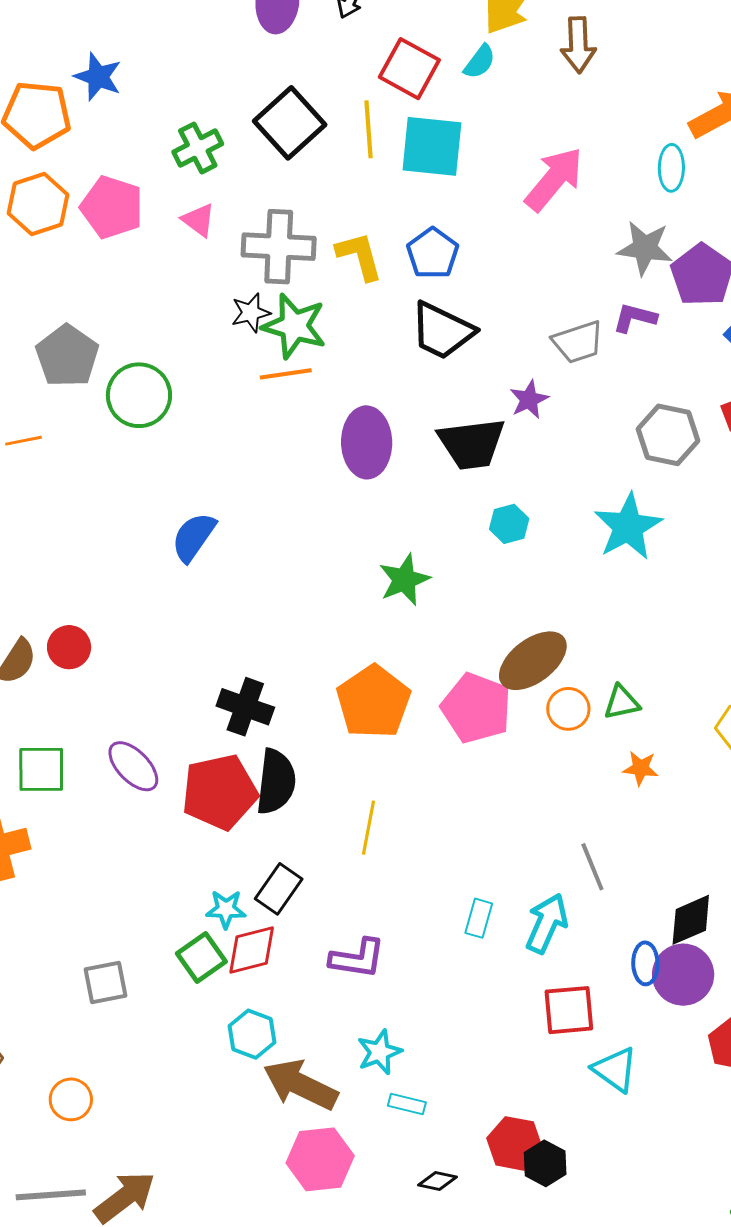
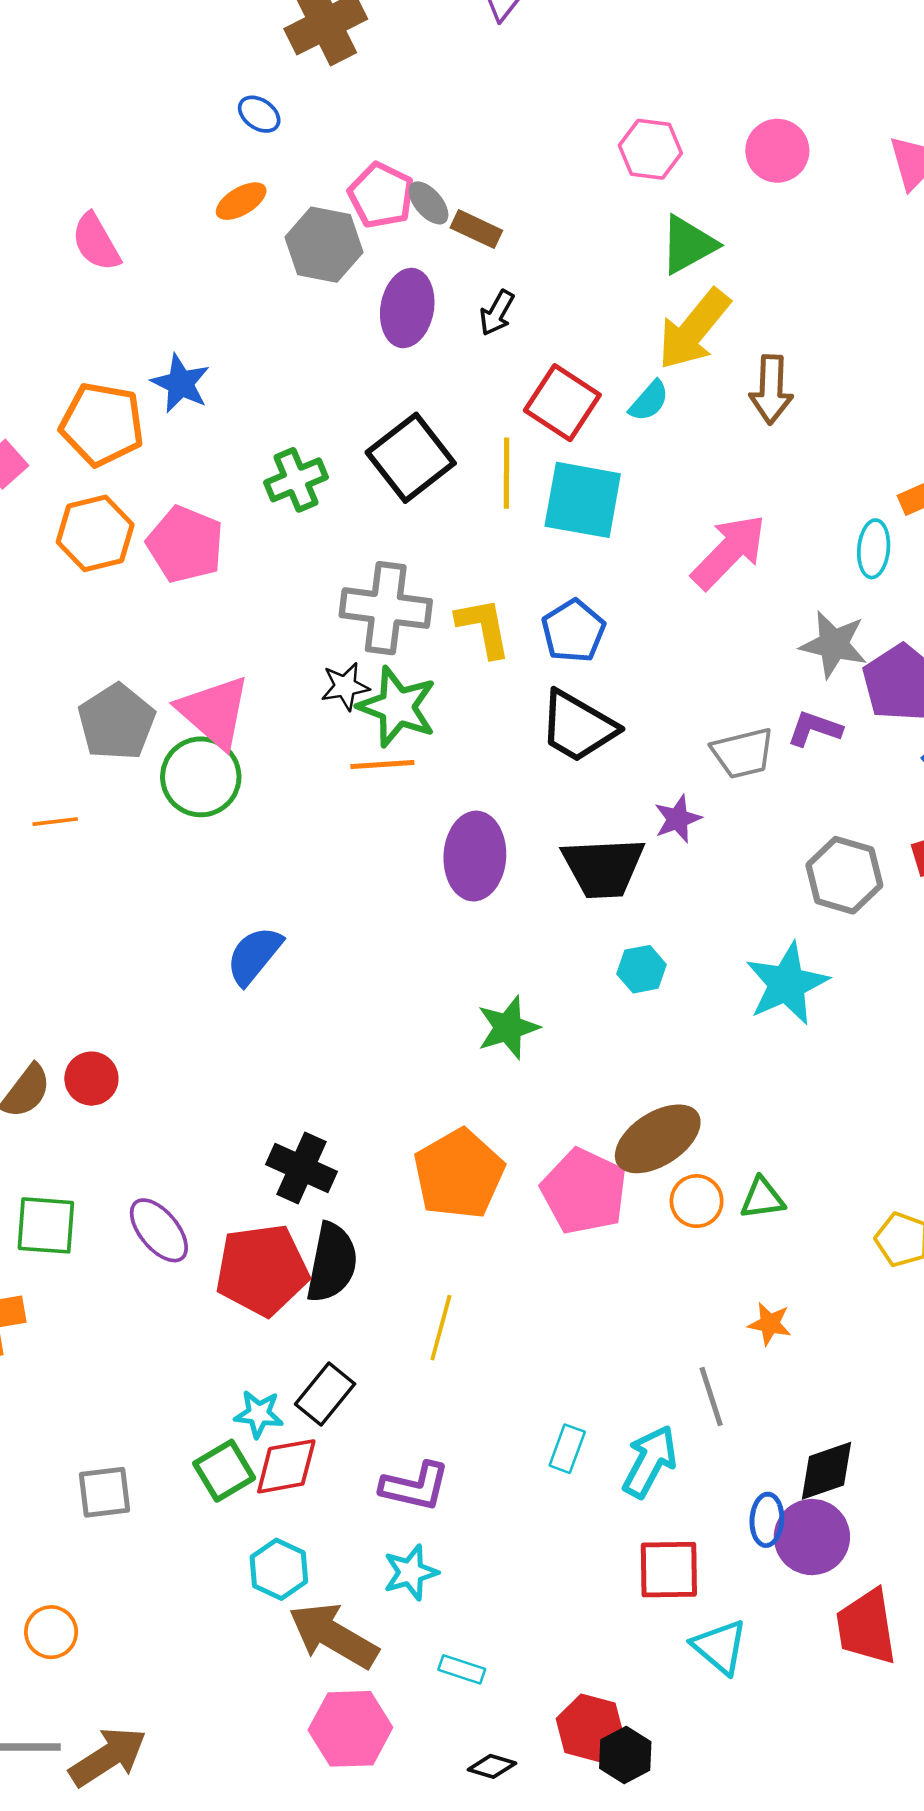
pink triangle: (199, 220) -> (214, 712), moved, size x1.8
orange star: (641, 768) -> (770, 1324), moved
cyan star: (379, 1052) -> (411, 1572), moved

